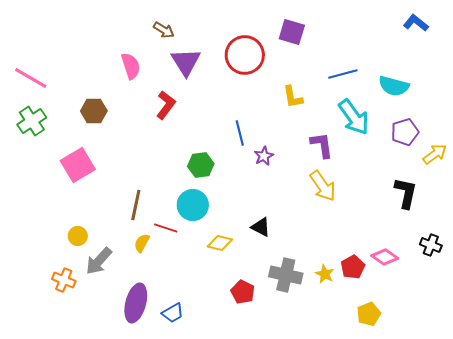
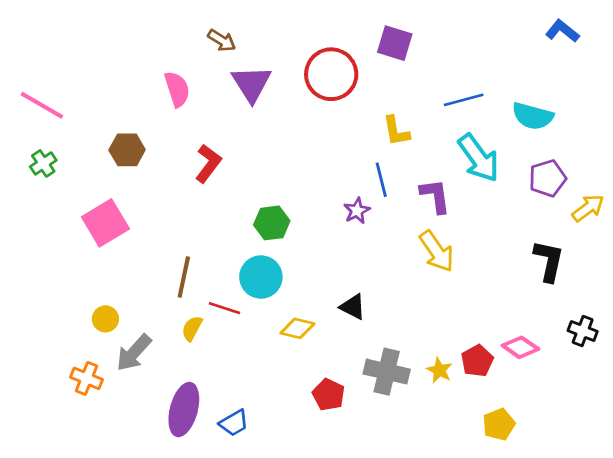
red L-shape: (166, 105) -> (208, 163), moved
green cross: (32, 121) -> (43, 163), size x0.7
blue line: (240, 133) -> (381, 180), moved

